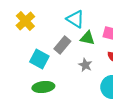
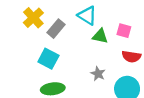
gray rectangle: (62, 45) -> (56, 29), moved
gray star: (85, 65) -> (98, 74), moved

